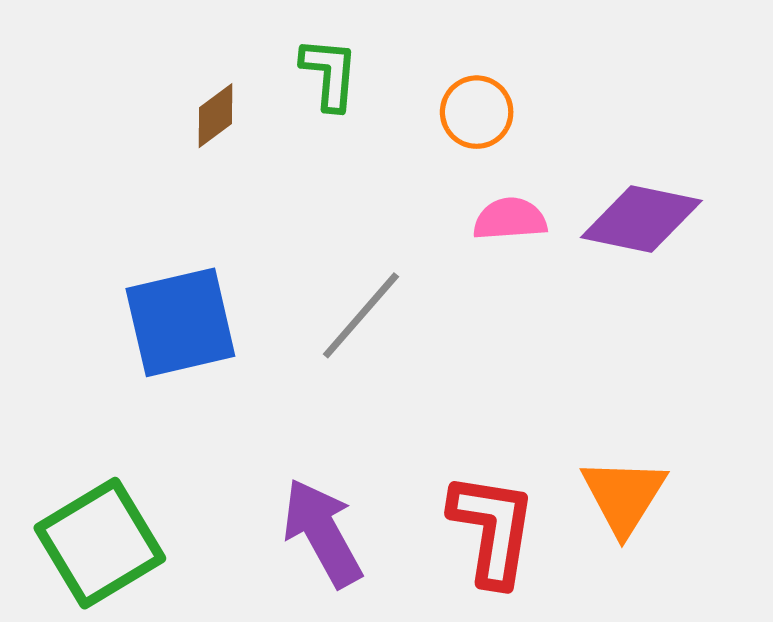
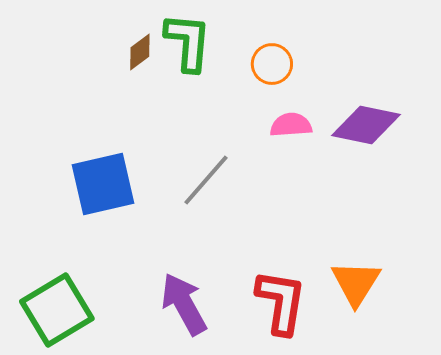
green L-shape: (329, 74) -> (188, 42), size x1.4
brown diamond: (216, 116) -> (140, 52), moved

